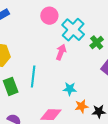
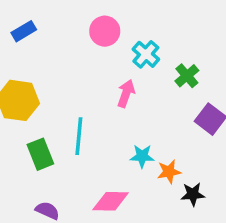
cyan cross: (73, 30) -> (146, 54), size x0.7
orange star: (82, 106) -> (169, 172), moved

